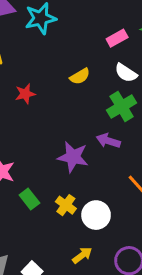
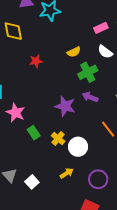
green cross: (122, 107) -> (88, 72), moved

